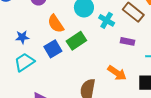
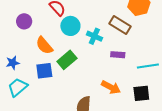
blue square: (53, 49) -> (44, 71), turned 30

